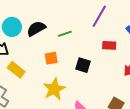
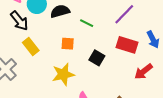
green line: (65, 34) -> (87, 23), turned 32
red rectangle: (109, 45) -> (127, 45), size x1.5

